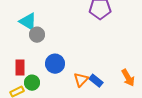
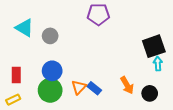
gray circle: (37, 35) -> (50, 36), moved
green circle: (32, 83) -> (50, 90), moved, size x1.5

